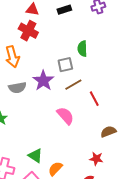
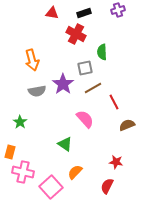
red cross: (28, 31) -> (76, 34), moved
brown semicircle: (108, 132) -> (127, 125), moved
green triangle: (35, 156) -> (65, 144), moved

